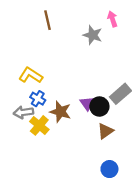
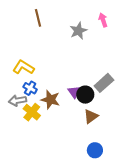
pink arrow: (112, 19) -> (103, 20), moved
gray star: (93, 35) -> (78, 31), turned 30

